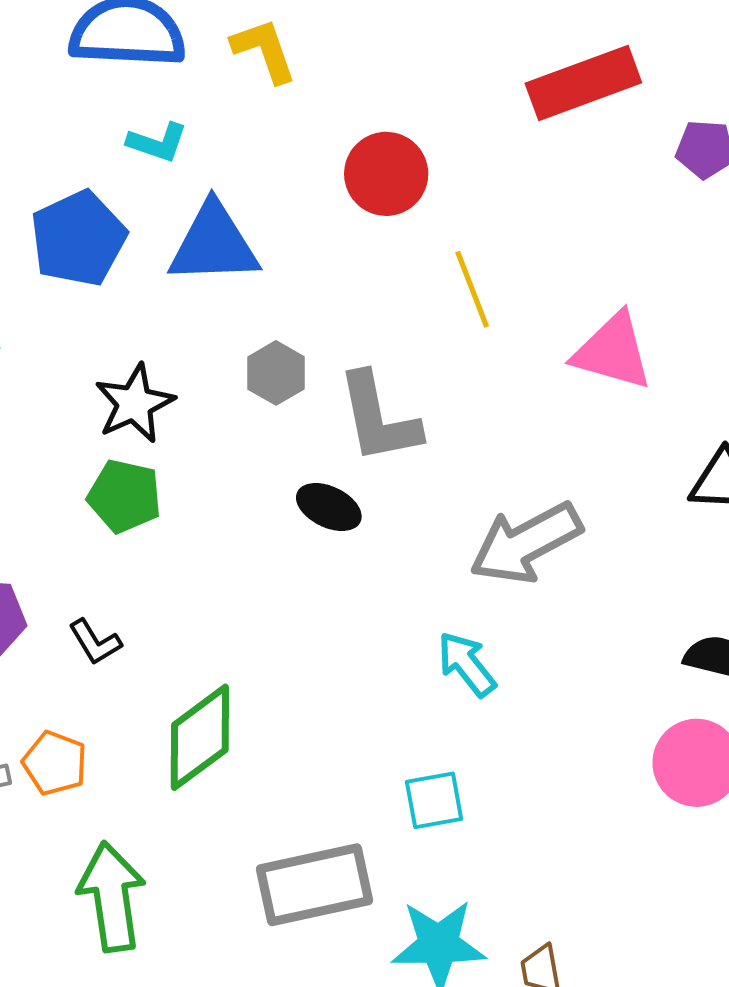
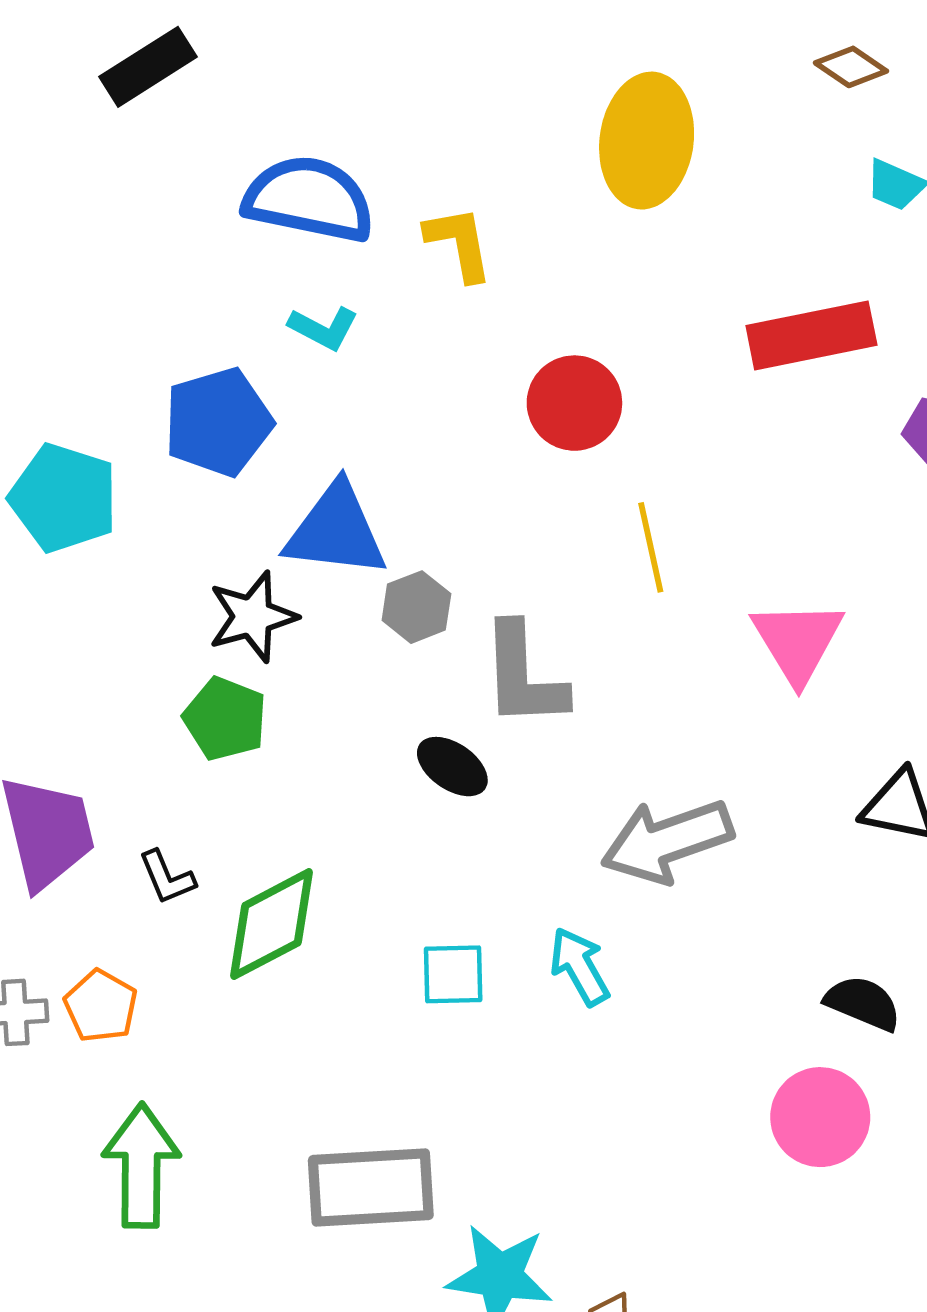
blue triangle: (214, 244) -> (336, 531), moved
pink triangle: (613, 351) -> (798, 641), turned 34
green diamond: (200, 737) -> (271, 924), moved
cyan square: (434, 800) -> (453, 974), moved

